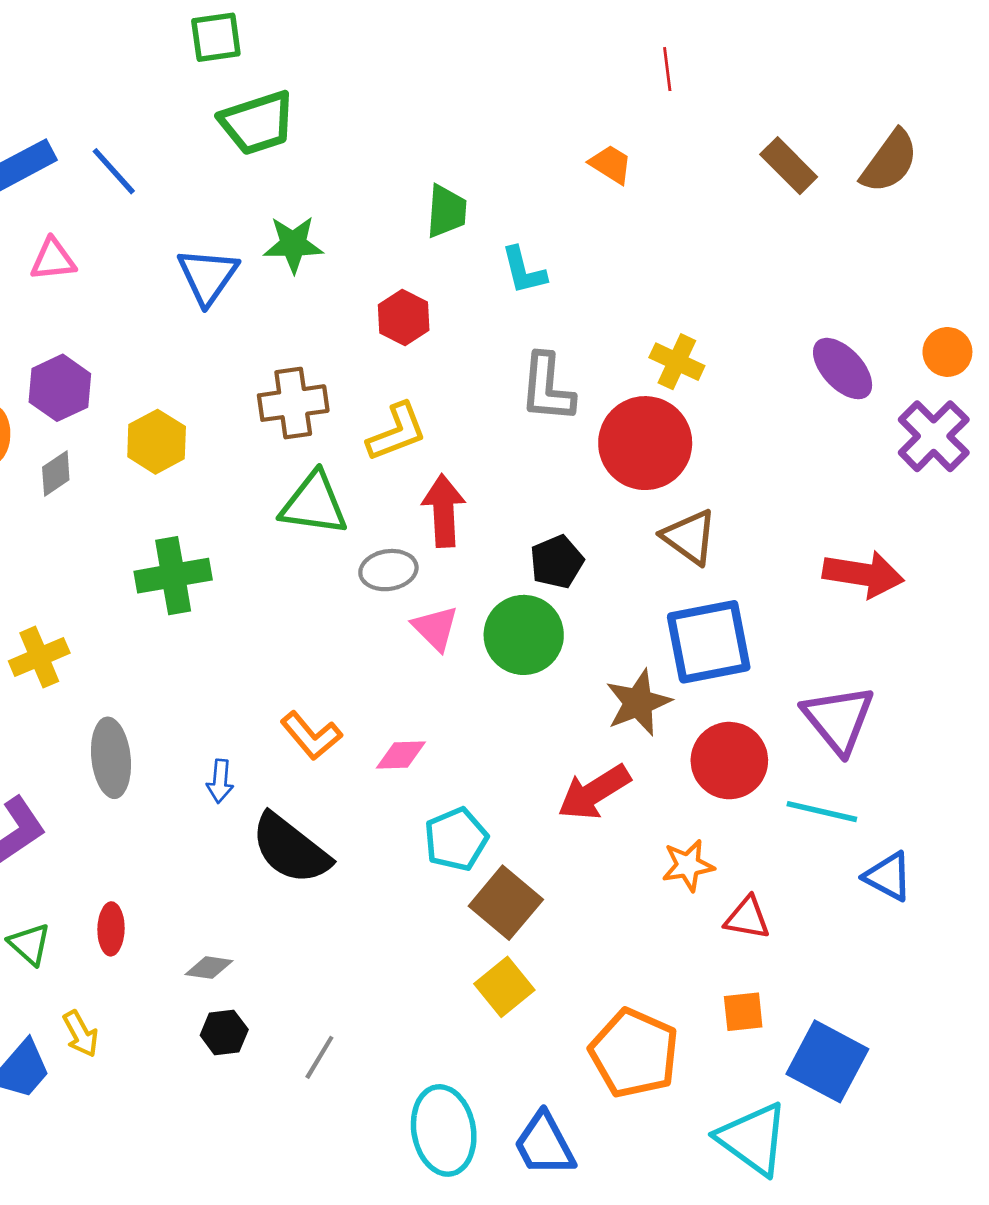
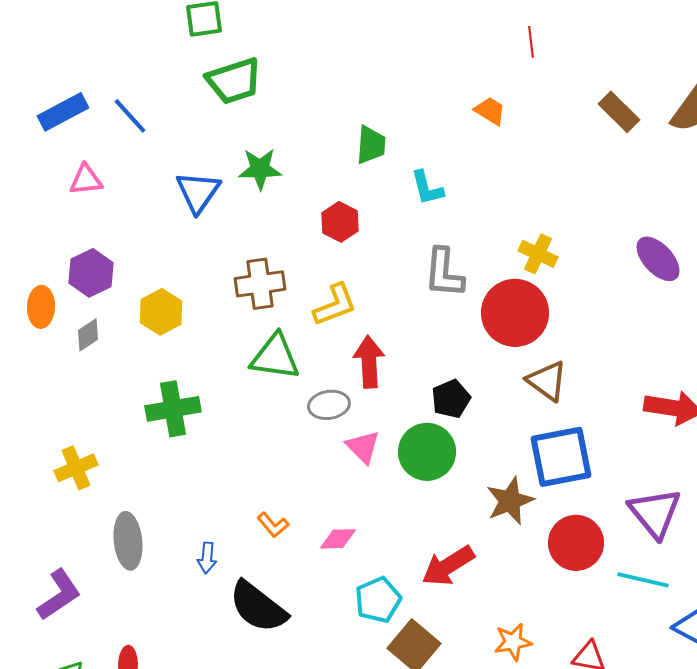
orange L-shape: (311, 736) -> (273, 525), size x0.7
red arrow: (594, 792) -> (448, 566), moved
orange star: (688, 865) -> (513, 642), moved

